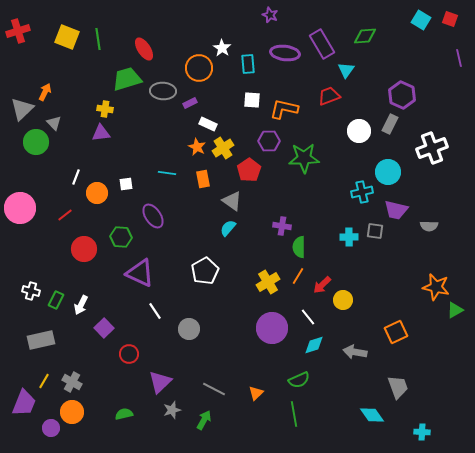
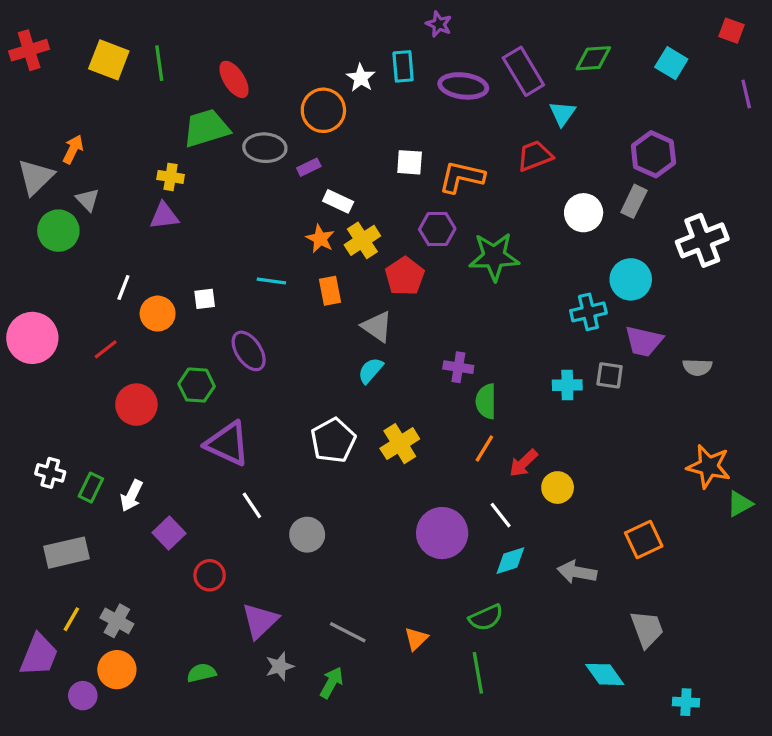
cyan square: (421, 20) -> (671, 63), moved
cyan rectangle: (248, 64) -> (403, 66), moved
yellow cross: (268, 282) -> (400, 444), moved

